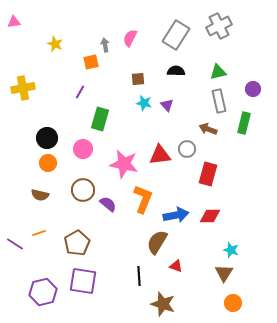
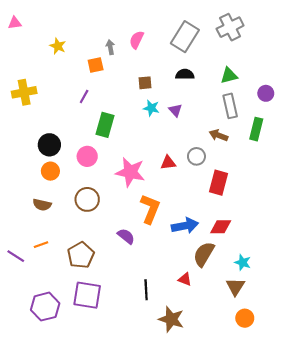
red triangle: (160, 155) -> (168, 163), size x0.7
purple semicircle: (108, 204) -> (126, 236), moved
brown semicircle: (157, 242) -> (204, 254), moved

